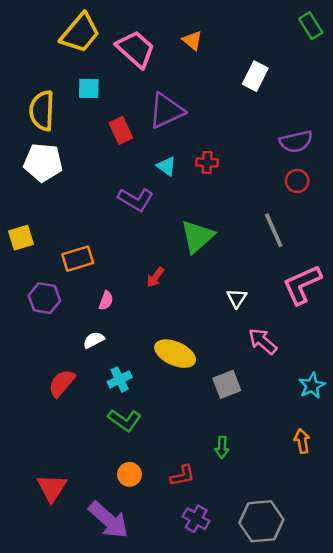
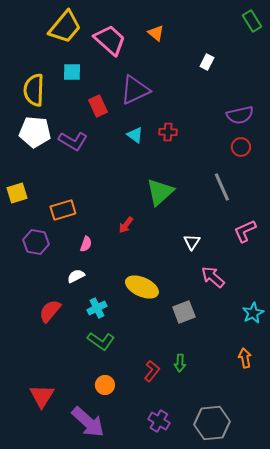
white rectangle: (255, 76) -> (207, 62), size x0.7
purple L-shape: (136, 199) -> (73, 141), moved
pink L-shape: (302, 285) -> (245, 231), size x0.7
red L-shape: (182, 476) -> (152, 371), moved, turned -40

